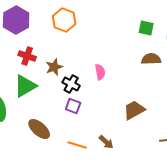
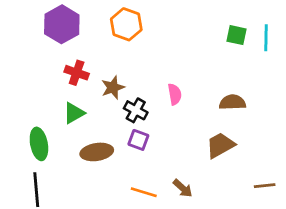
brown semicircle: (151, 59) -> (232, 102), moved
green triangle: (25, 86) -> (74, 113), size x0.7
brown ellipse: (39, 129) -> (97, 152), moved, turned -50

